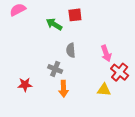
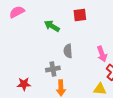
red square: (75, 15) -> (80, 15), moved
gray cross: (55, 69) -> (53, 69), turned -32

